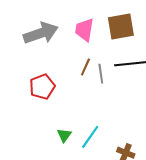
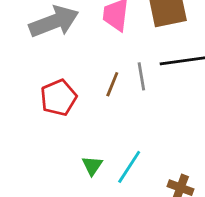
brown line: (85, 67) -> (112, 84), moved

